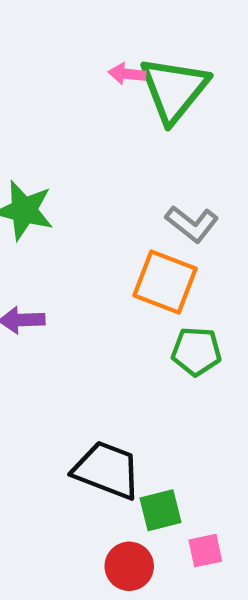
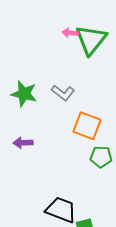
gray L-shape: (192, 224) -> (63, 93), moved

